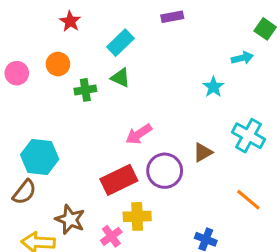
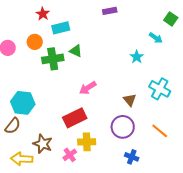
cyan rectangle: (120, 43) -> (61, 28), moved, turned 30
cyan arrow: (242, 58) -> (156, 38), turned 48
green cross: (85, 90) -> (53, 59), size x1.5
brown triangle: (203, 152) -> (130, 100), turned -40
purple circle: (165, 171) -> (123, 127), moved

